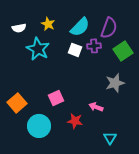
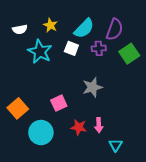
white square: (75, 50) -> (71, 48), moved
gray star: (115, 83) -> (92, 87), moved
pink arrow: (96, 107) -> (99, 125), moved, turned -112

